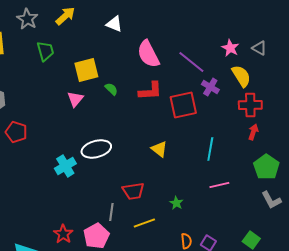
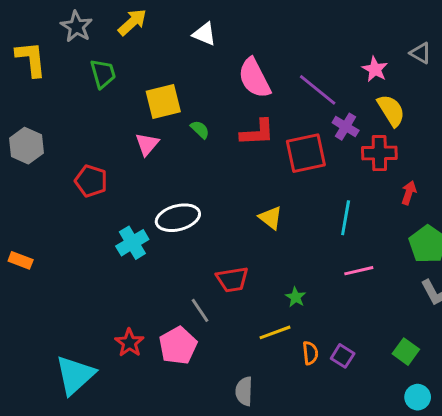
gray triangle: (259, 48) -> (421, 53), moved
red cross: (250, 105) -> (379, 153), moved
red pentagon: (16, 132) -> (91, 181), moved
gray line: (111, 212) -> (200, 310), turned -42
yellow line: (144, 223) -> (275, 332), moved

